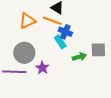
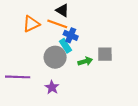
gray circle: (24, 53) -> (55, 57), moved
purple star: (42, 68) -> (52, 87), moved

